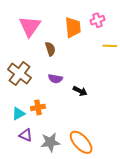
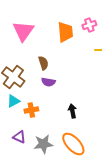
brown semicircle: (50, 49) -> (43, 63), moved
black arrow: (80, 91) -> (72, 111), moved, turned -128
cyan triangle: (18, 114) -> (13, 101), moved

